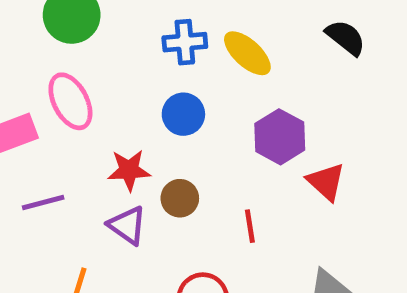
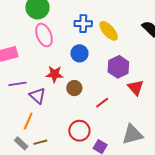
pink ellipse: (70, 101) -> (44, 35), moved
purple triangle: (127, 225) -> (37, 96), moved
red line: (250, 226) -> (102, 103), turned 56

